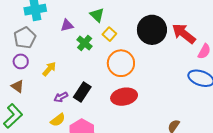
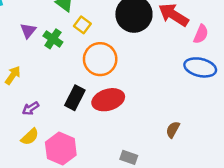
purple triangle: (67, 25) -> (28, 31), moved, turned -32
black rectangle: (82, 92) -> (75, 98), moved

